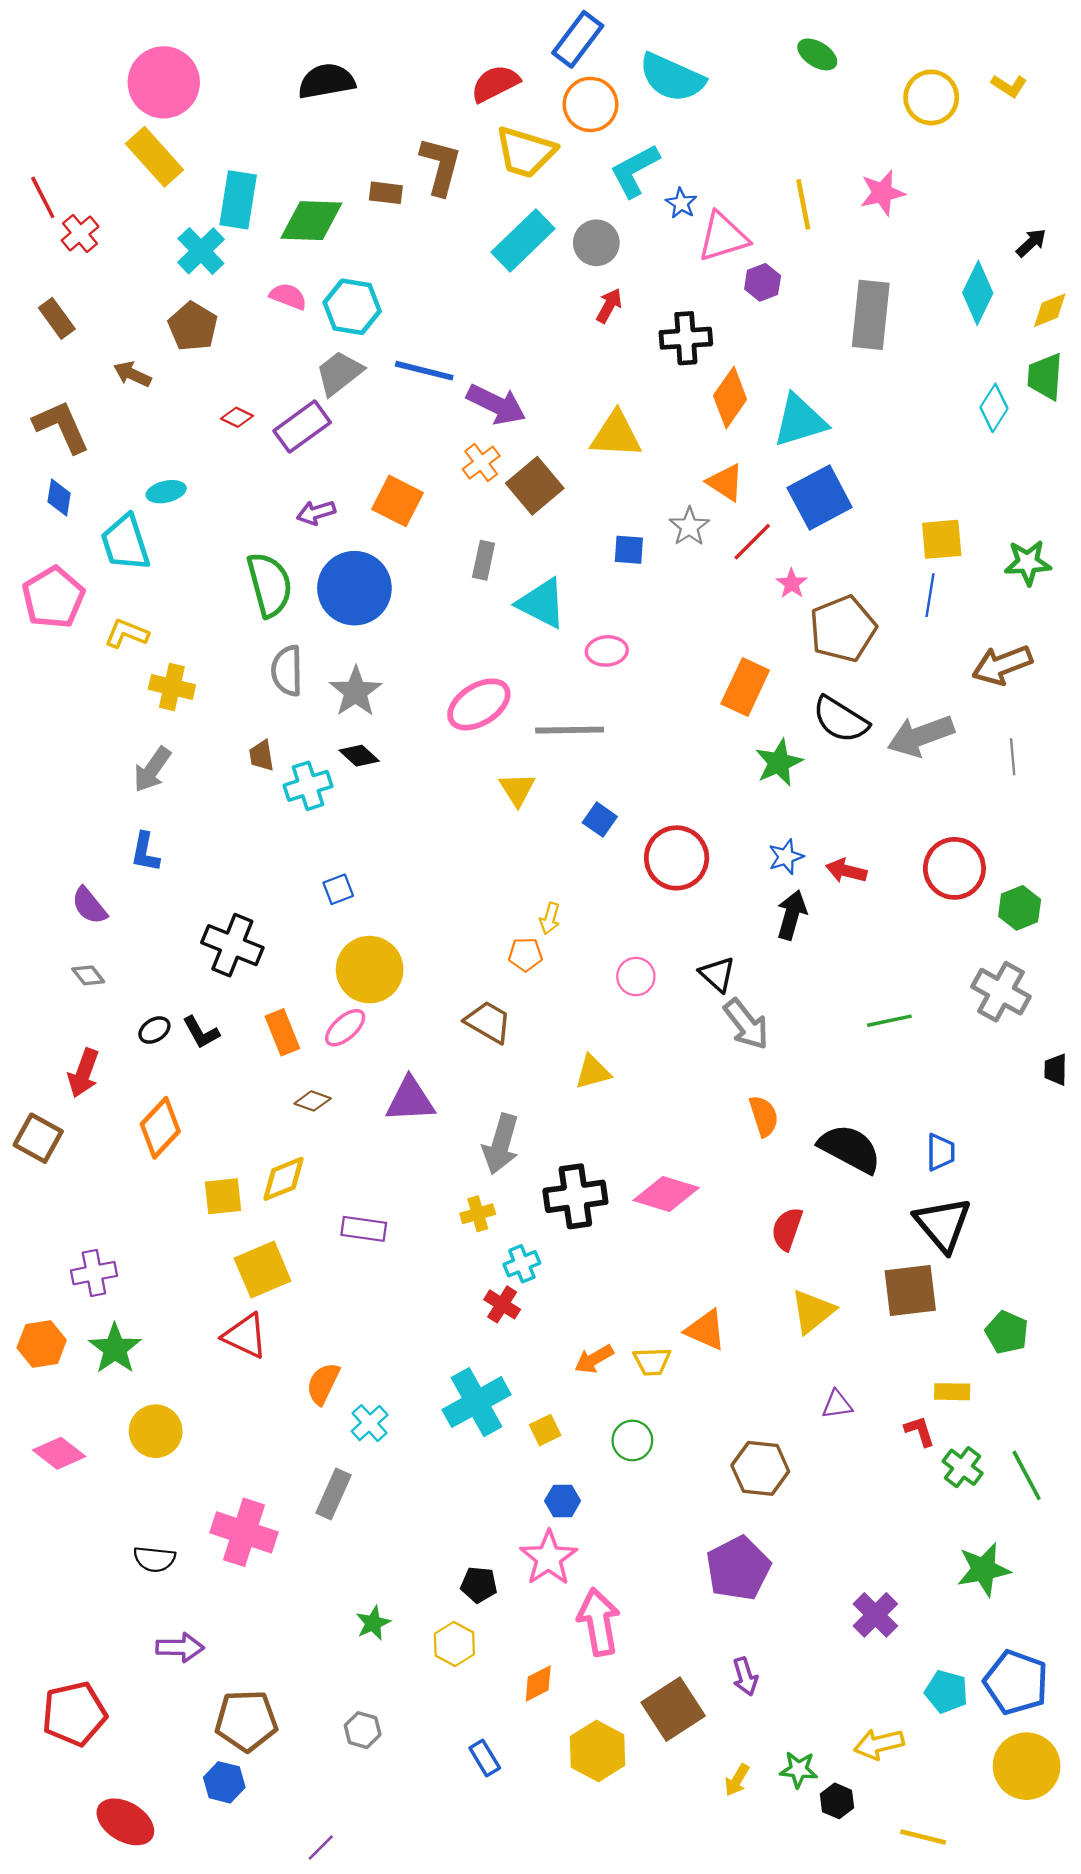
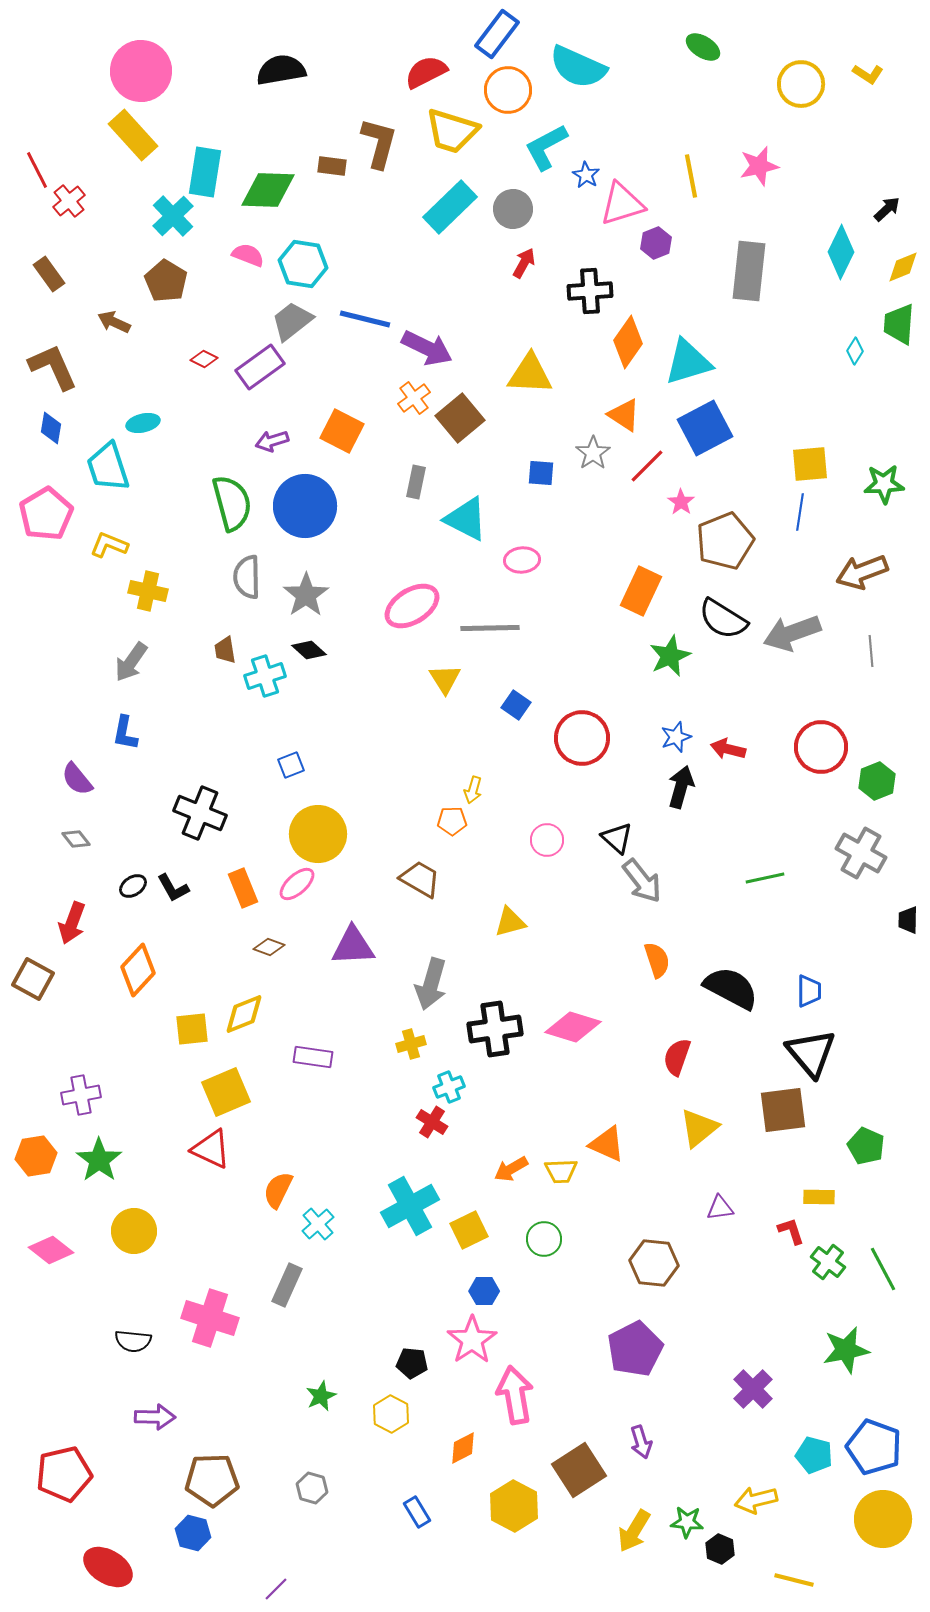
cyan diamond: (994, 408) -> (855, 351), size x0.7
yellow square: (545, 1430) -> (469, 1230), size x1.4
yellow arrow: (737, 1780) -> (634, 1531), size x1.5

